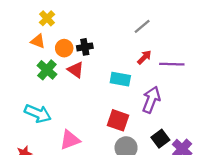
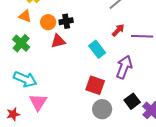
green cross: (47, 70) -> (21, 43), moved
red triangle: (76, 70) -> (58, 41), turned -49
cyan rectangle: (120, 79) -> (97, 49), turned 42
pink triangle: (70, 140) -> (38, 102), moved, turned -36

